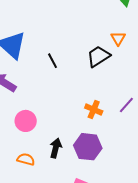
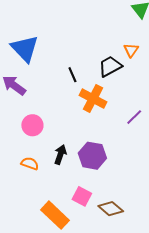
black line: (53, 61) -> (72, 75), moved
orange cross: (94, 109) -> (93, 99), moved, size x1.5

